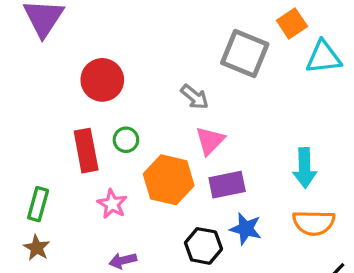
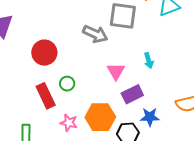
gray arrow: (195, 97) -> (95, 34), moved, size x1.4
cyan arrow: (305, 168) -> (149, 61), moved, size x0.7
orange hexagon: (169, 180) -> (100, 117), moved

